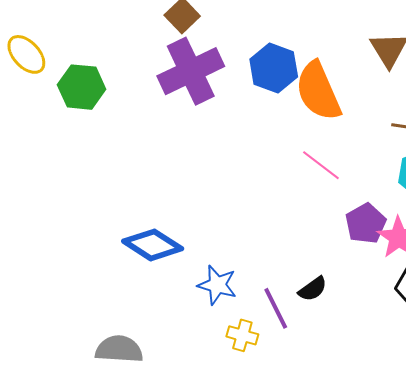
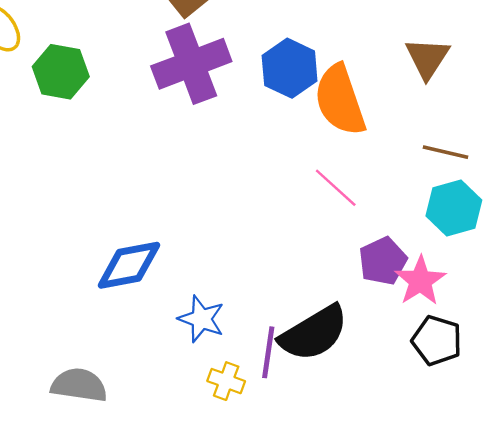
blue diamond: (153, 245) -> (129, 265), turned -48
black semicircle: (313, 289) -> (314, 333), size x2.0
purple line: (276, 308) -> (268, 352), turned 30

